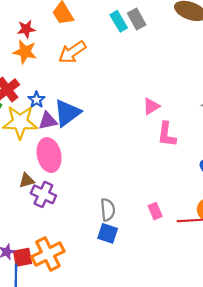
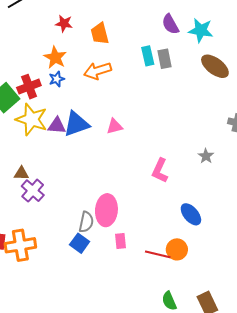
red star: (26, 29) -> (64, 23), moved
blue star: (36, 100) -> (57, 79), moved
pink triangle: (151, 106) -> (115, 126), moved
pink ellipse: (49, 155) -> (106, 210), moved
pink rectangle: (155, 211) -> (121, 241), moved

